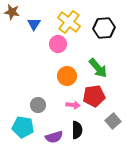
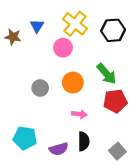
brown star: (12, 12) -> (13, 37), moved
red pentagon: (94, 96) -> (115, 101), moved
gray circle: (38, 105) -> (40, 88), moved
gray square: (113, 121) -> (117, 151), moved

